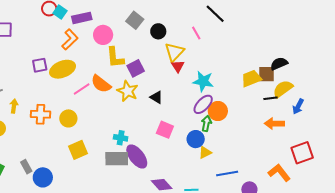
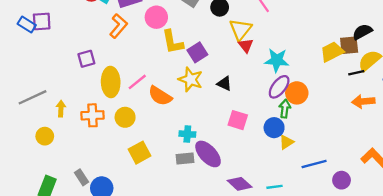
yellow ellipse: (63, 69) -> (111, 82), moved, turned -65
orange semicircle: (101, 84) -> (160, 96), moved
gray rectangle: (117, 159) -> (185, 159), size x0.7

